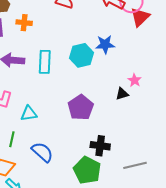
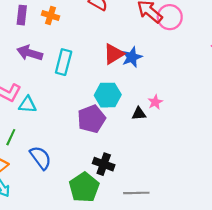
red triangle: (140, 17) -> (114, 54), moved
blue star: (105, 44) -> (132, 57), turned -30
cyan hexagon: (82, 55) -> (108, 95), moved
cyan triangle: (29, 114) -> (27, 105), moved

